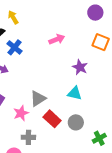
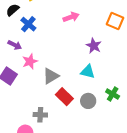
pink star: (21, 113) -> (30, 61), moved
green cross: (99, 138) -> (113, 94), moved, turned -32

